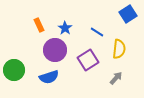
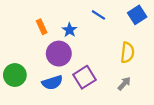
blue line: (97, 32) -> (98, 15), moved
purple square: (88, 60) -> (85, 77), moved

